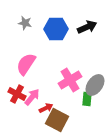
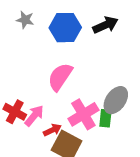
pink semicircle: (26, 64) -> (60, 77), moved
pink cross: (70, 80) -> (83, 114), moved

